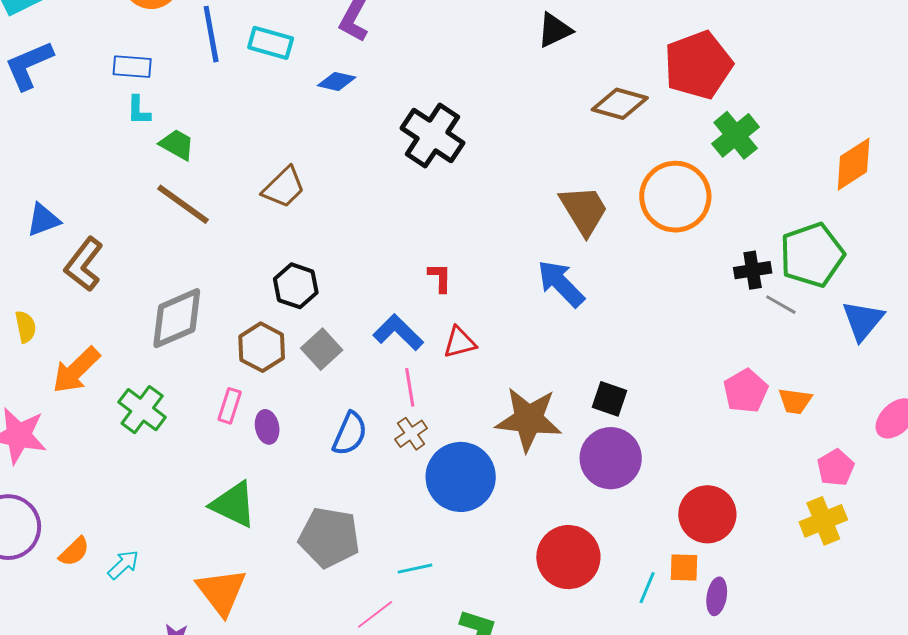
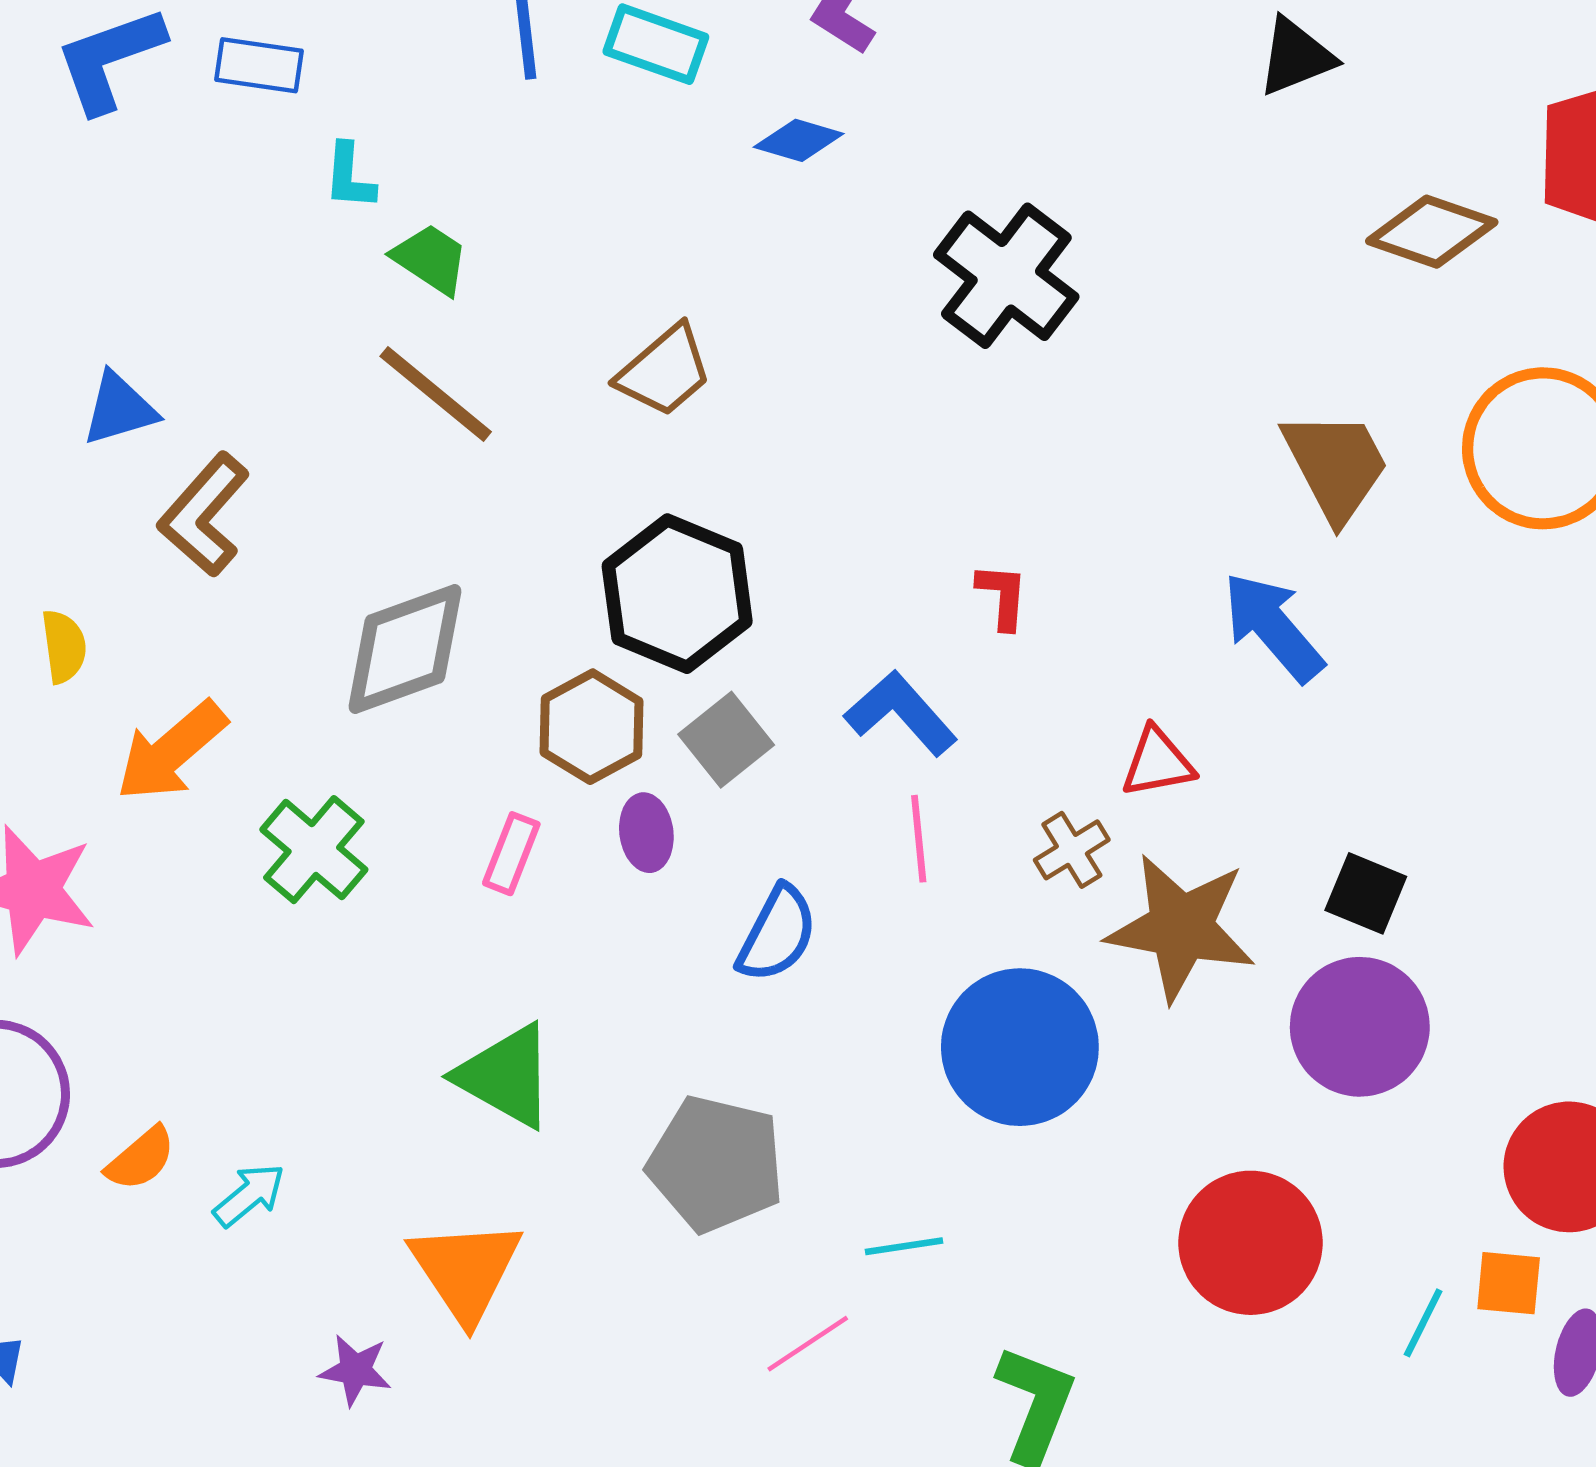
blue rectangle: (132, 67) -> (259, 65), moved
black hexagon: (296, 286) -> (677, 594), size x1.5
red triangle: (460, 342) -> (1158, 762), moved
purple ellipse: (267, 427) -> (646, 833), moved
brown cross: (411, 434) -> (1072, 850), moved

